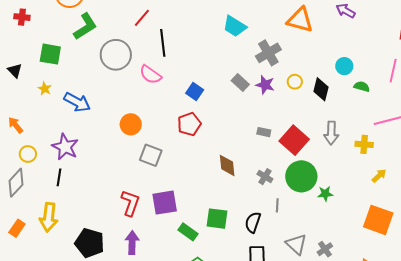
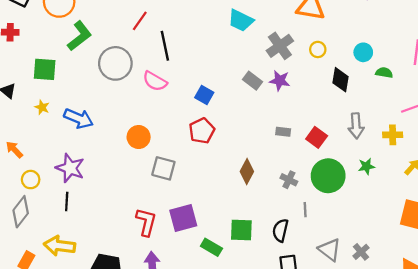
yellow circle: (295, 82) -> (318, 49), moved
red square: (294, 140) -> (317, 137), size x0.7
brown diamond: (227, 165) -> (247, 172), turned 40
green star: (325, 194) -> (366, 166), moved
yellow arrow: (49, 217) -> (60, 246), turned 96

